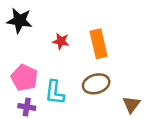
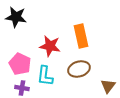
red star: (61, 41) -> (50, 46), moved, size x1.5

